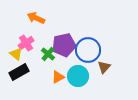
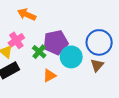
blue circle: (88, 50) -> (99, 42), moved
cyan circle: (78, 76) -> (71, 57), moved

